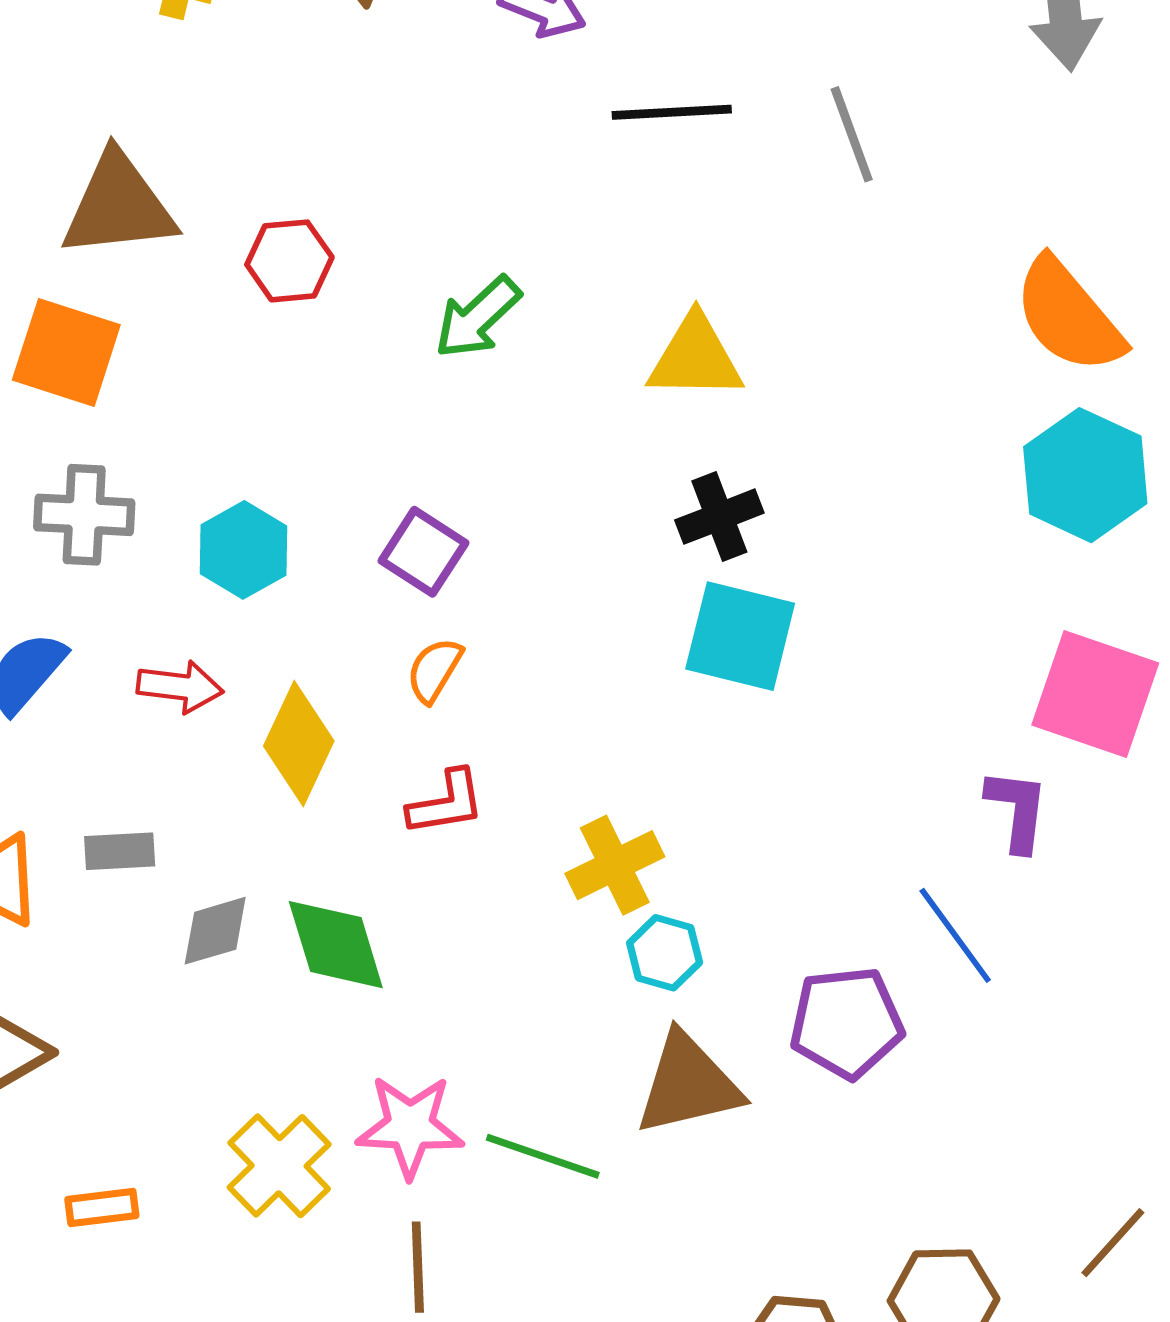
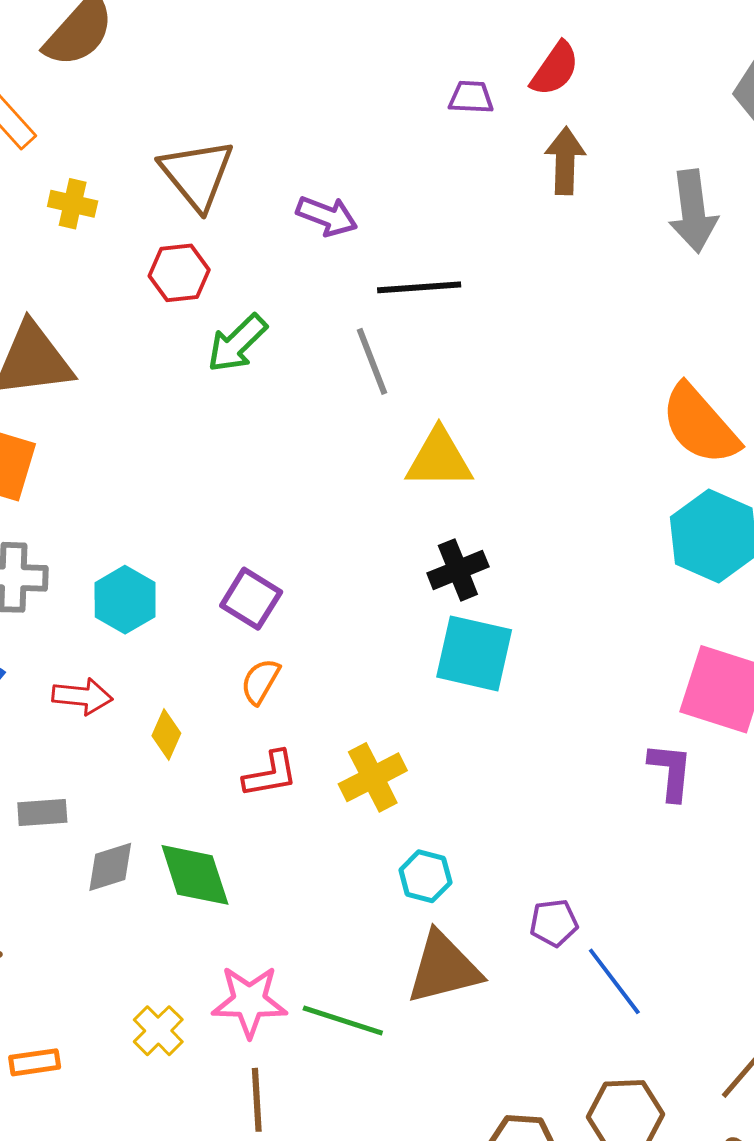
gray line: (852, 134) -> (372, 361), moved
red hexagon: (289, 261) -> (179, 273), moved
green arrow: (478, 317) -> (237, 343), moved
yellow diamond: (299, 743) -> (166, 735), size x0.6
yellow cross: (615, 865) -> (373, 777), moved
blue line: (955, 935) -> (614, 981), moved
purple pentagon: (847, 1023) -> (554, 923), size x0.6
yellow cross: (279, 1166) -> (158, 1031), size x0.7

